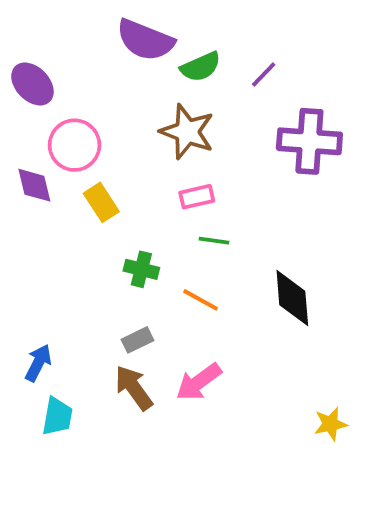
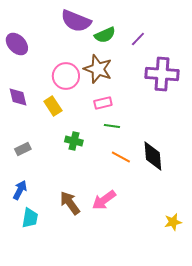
pink circle: (75, 145) -> (66, 76), moved
orange line: (201, 300) -> (121, 157), moved
gray rectangle: (138, 340) -> (23, 149), moved

